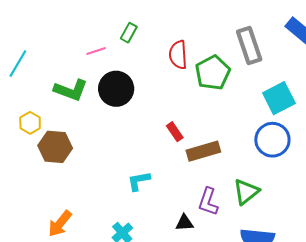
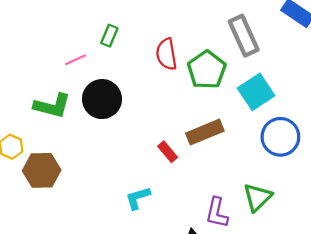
cyan square: (279, 98) -> (256, 92), moved
red rectangle: (175, 132) -> (168, 152), moved
brown rectangle: (203, 151) -> (205, 132), moved

